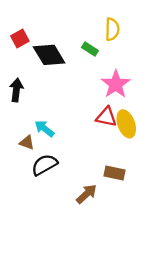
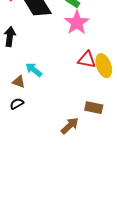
pink star: (116, 84) -> (77, 23), moved
black semicircle: (44, 165) -> (17, 104), moved, size x0.6

